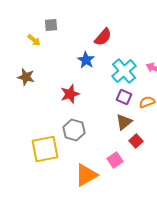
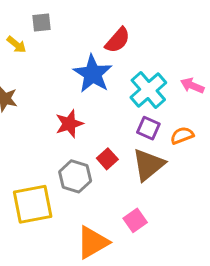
blue star: (86, 60) -> (93, 74), size x1.5
brown triangle: (124, 122) -> (148, 165), size x1.4
red square: (136, 141) -> (107, 159), moved

